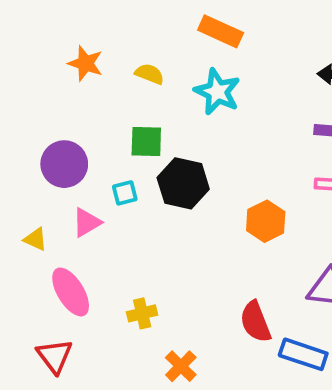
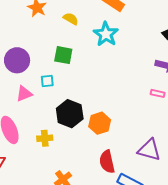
black hexagon: (183, 183) -> (70, 114), moved
orange hexagon: (266, 221) -> (100, 123), moved
yellow cross: (142, 313) -> (45, 138), moved

